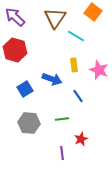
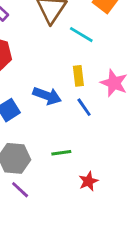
blue line: (78, 96) -> (84, 107), moved
purple line: (62, 153) -> (20, 190), moved, turned -40

